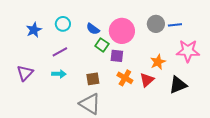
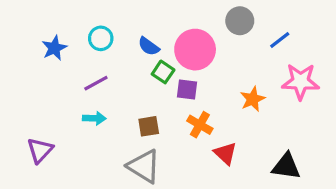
gray circle: (156, 24) -> (240, 21), moved
blue line: (175, 25) -> (280, 40), turned -32
purple triangle: (25, 73) -> (40, 150), moved
red triangle: (147, 80) -> (225, 153), moved, turned -35
black triangle: (178, 85) -> (286, 166), moved, turned 30

